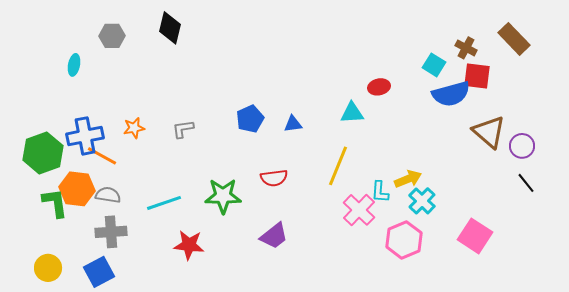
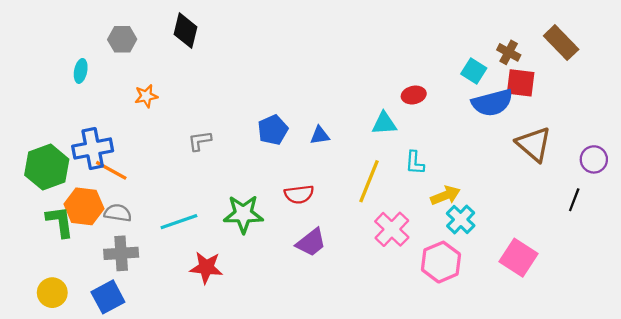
orange star: (134, 128) -> (146, 96), moved
purple circle: (522, 146) -> (594, 159), moved
black line: (526, 183) -> (574, 200), turned 60
cyan L-shape: (380, 192) -> (415, 163), moved
purple trapezoid: (274, 236) -> (311, 242), moved

